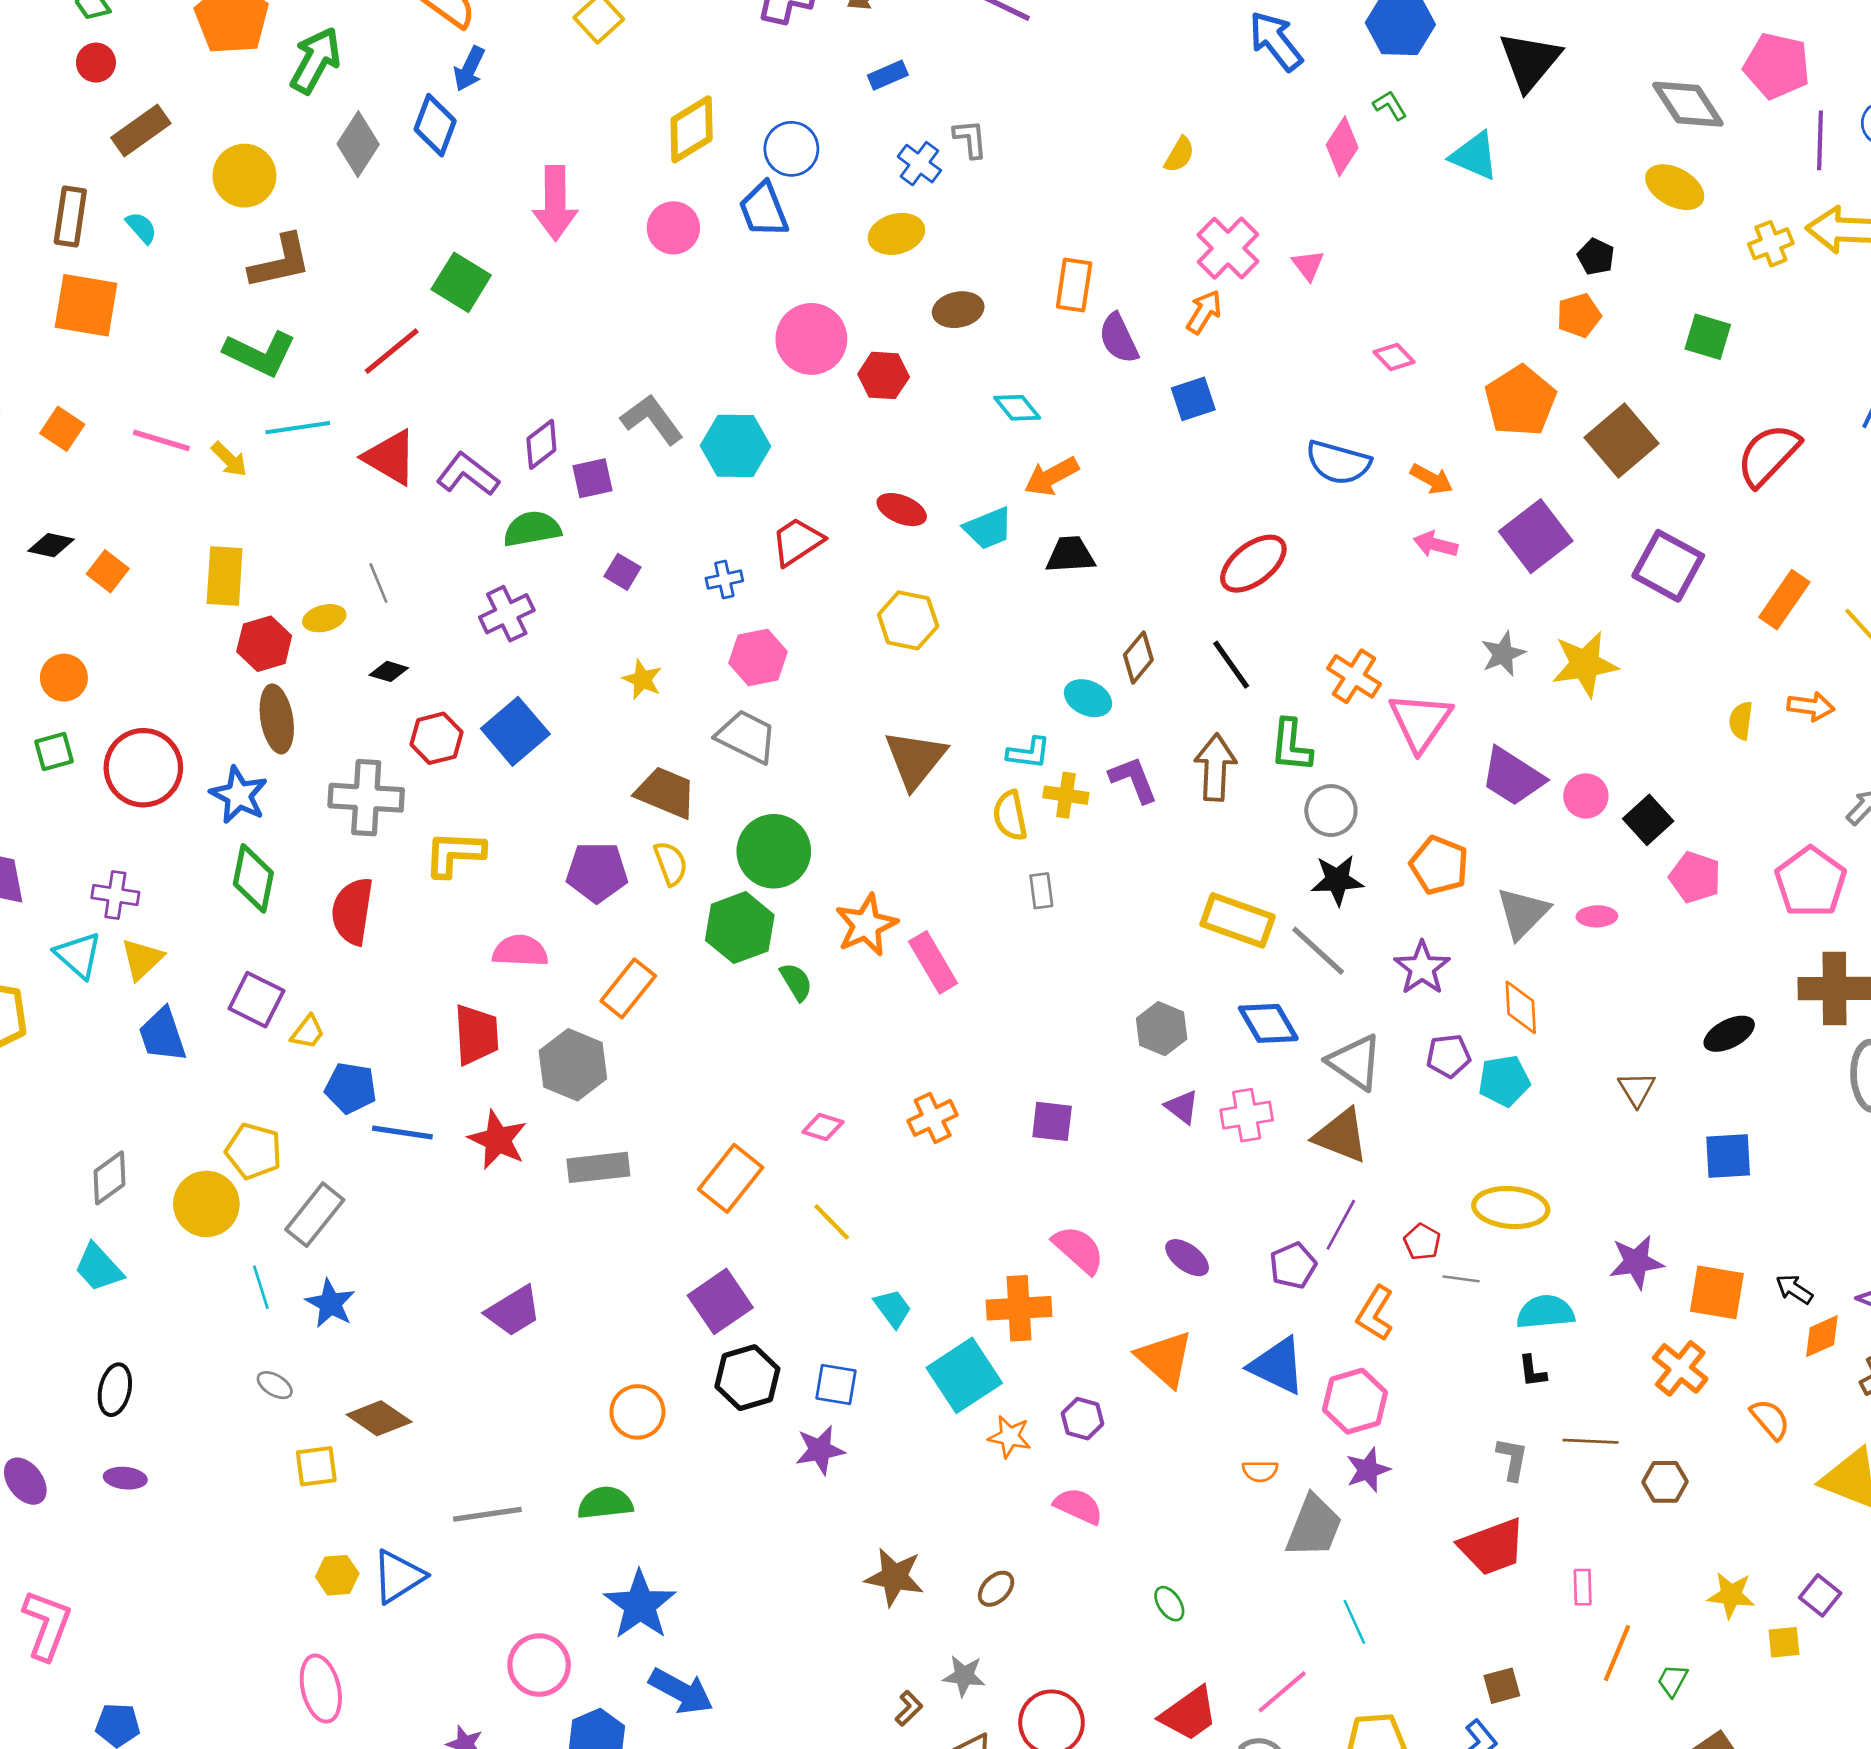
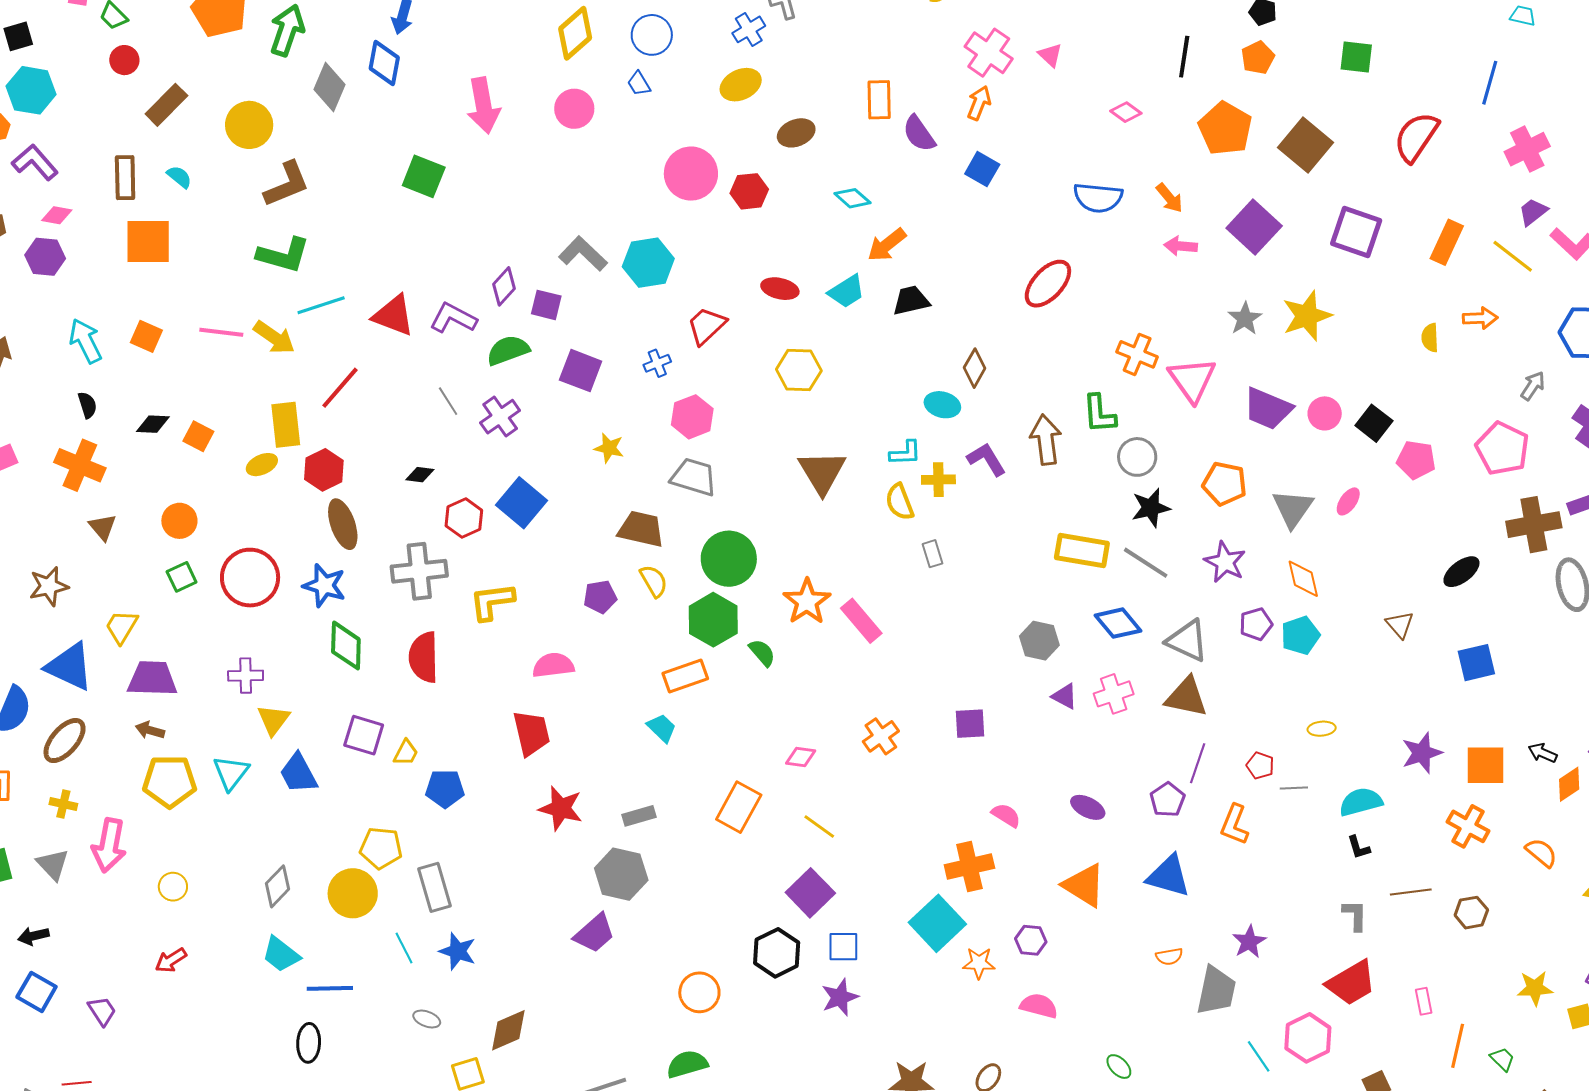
blue cross: (919, 164) -> (749, 29), turned 32
blue trapezoid: (764, 210) -> (639, 84), size x0.6
red line: (392, 351) -> (340, 388), moved
blue square: (1193, 399) -> (982, 169), turned -32
yellow arrow: (229, 459) -> (274, 337), size x1.4
purple square: (592, 478) -> (546, 305), turned 36
orange arrow: (1432, 479) -> (1169, 198), turned 32
purple square: (622, 572) -> (581, 371), size x1.6
gray line: (378, 583) -> (448, 401), moved
yellow ellipse: (324, 618) -> (262, 465), moved
black line: (1231, 665) -> (1184, 57), moved, turned 54
purple pentagon: (597, 872) -> (600, 597), size x0.7
pink ellipse: (1597, 916) -> (1348, 501), turned -44
cyan triangle: (78, 955) -> (231, 773), moved, turned 36
orange rectangle: (628, 988) -> (685, 676), moved, turned 42
gray hexagon: (573, 1065) -> (621, 874), moved
blue line: (402, 1132) -> (330, 988), moved
gray rectangle: (598, 1167) -> (639, 816), size x0.7
yellow ellipse: (1511, 1208) -> (1322, 729), size x0.5
gray rectangle: (315, 1215) -> (435, 887), turned -45
pink semicircle: (1079, 1249) -> (1006, 815), size x0.7
purple square: (720, 1301) -> (810, 893), moved
cyan trapezoid: (893, 1308) -> (662, 728), moved
pink hexagon: (1355, 1401) -> (1308, 1038), moved
brown diamond: (379, 1418) -> (508, 1030), turned -48
green trapezoid: (1673, 1681) -> (1502, 1059), turned 116

